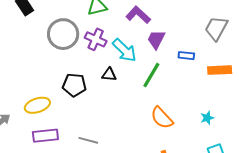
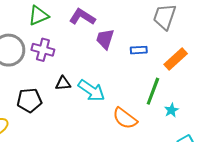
cyan arrow: (124, 50) -> (91, 91), moved
orange rectangle: (220, 70) -> (176, 59), turned -30
green line: (151, 75) -> (153, 91), moved

